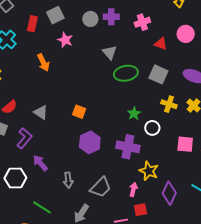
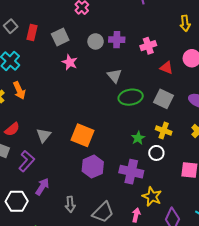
red rectangle: (32, 24) -> (32, 33), moved
orange arrow: (43, 62) -> (19, 90), moved
yellow cross: (169, 104) -> (164, 131), moved
gray triangle: (41, 112) -> (44, 135), turned 35
orange square: (79, 112) -> (82, 135), size x1.6
purple arrow: (40, 163) -> (42, 187), turned 72

